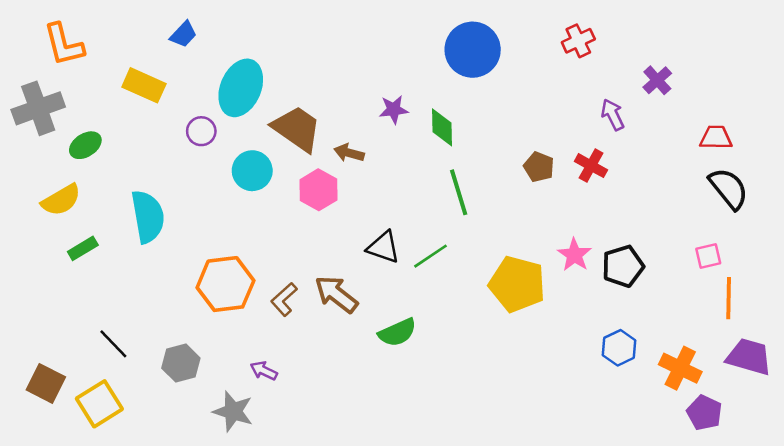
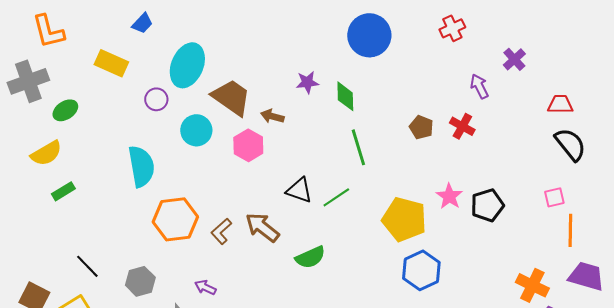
cyan semicircle: (148, 217) -> (141, 166), moved
blue hexagon: (619, 348) -> (421, 270), moved, size x1.4

